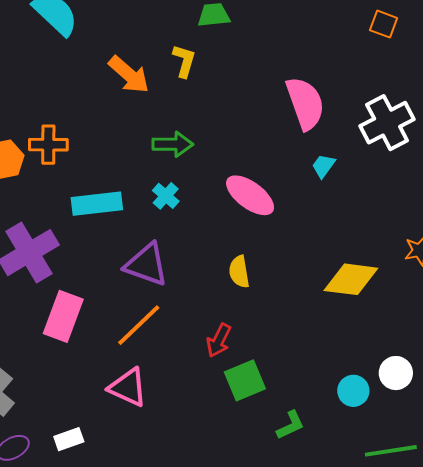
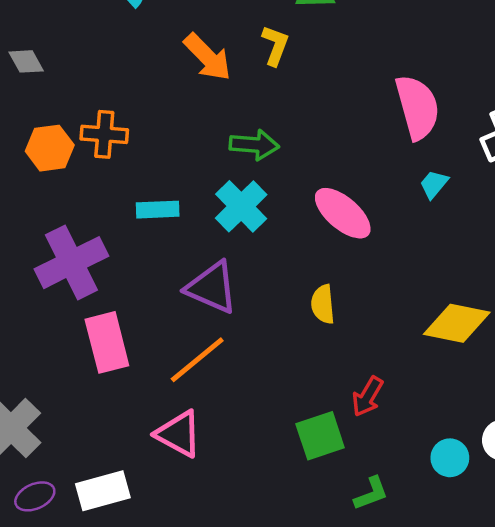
cyan cross: (166, 196) -> (241, 206), size x1.6
cyan rectangle: (97, 204) -> (158, 210), size x0.7
pink rectangle: (63, 316) -> (107, 342), turned -39
red arrow: (219, 340) -> (368, 396), moved
white rectangle: (69, 439) -> (103, 491), size x1.5

